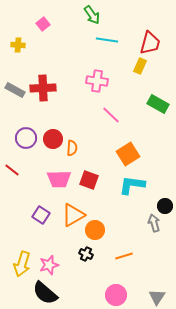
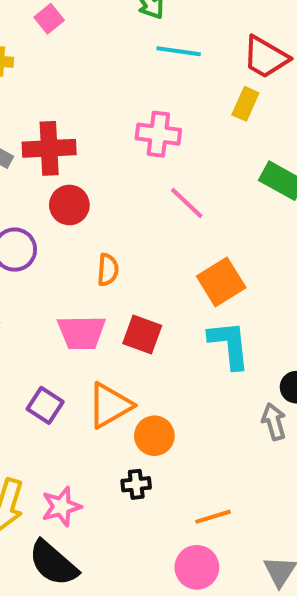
red trapezoid: (150, 43) -> (266, 57), turned 105
red circle: (53, 139) -> (69, 205), moved
cyan L-shape: (132, 185) -> (229, 345), turned 76
black cross: (86, 254) -> (136, 484), turned -32
orange line: (124, 256) -> (213, 517), moved

